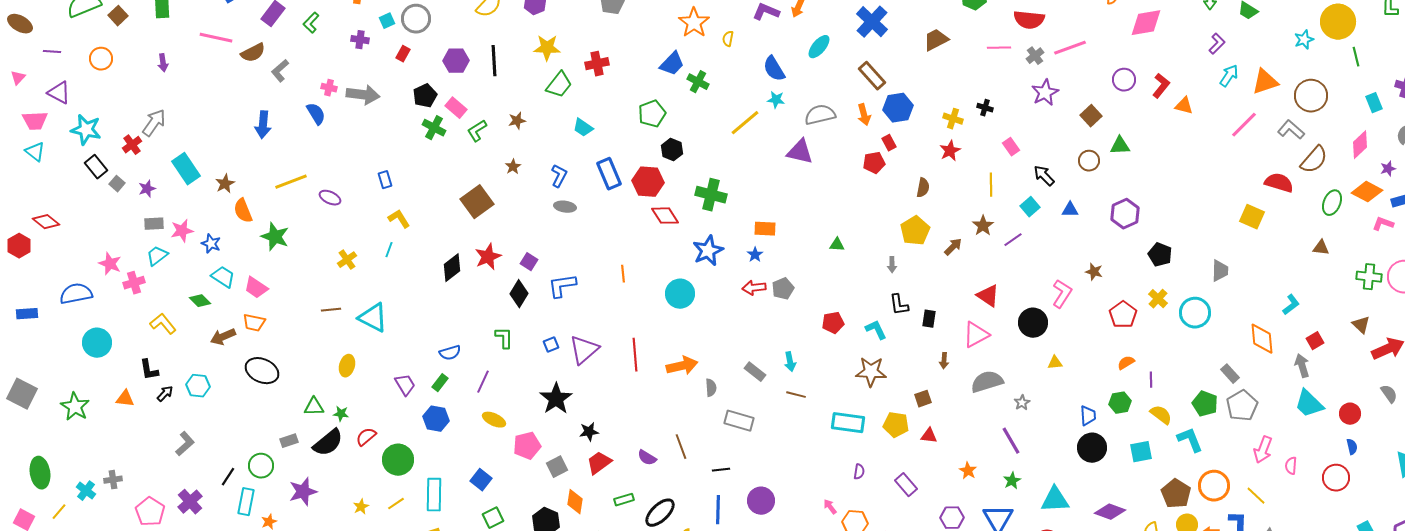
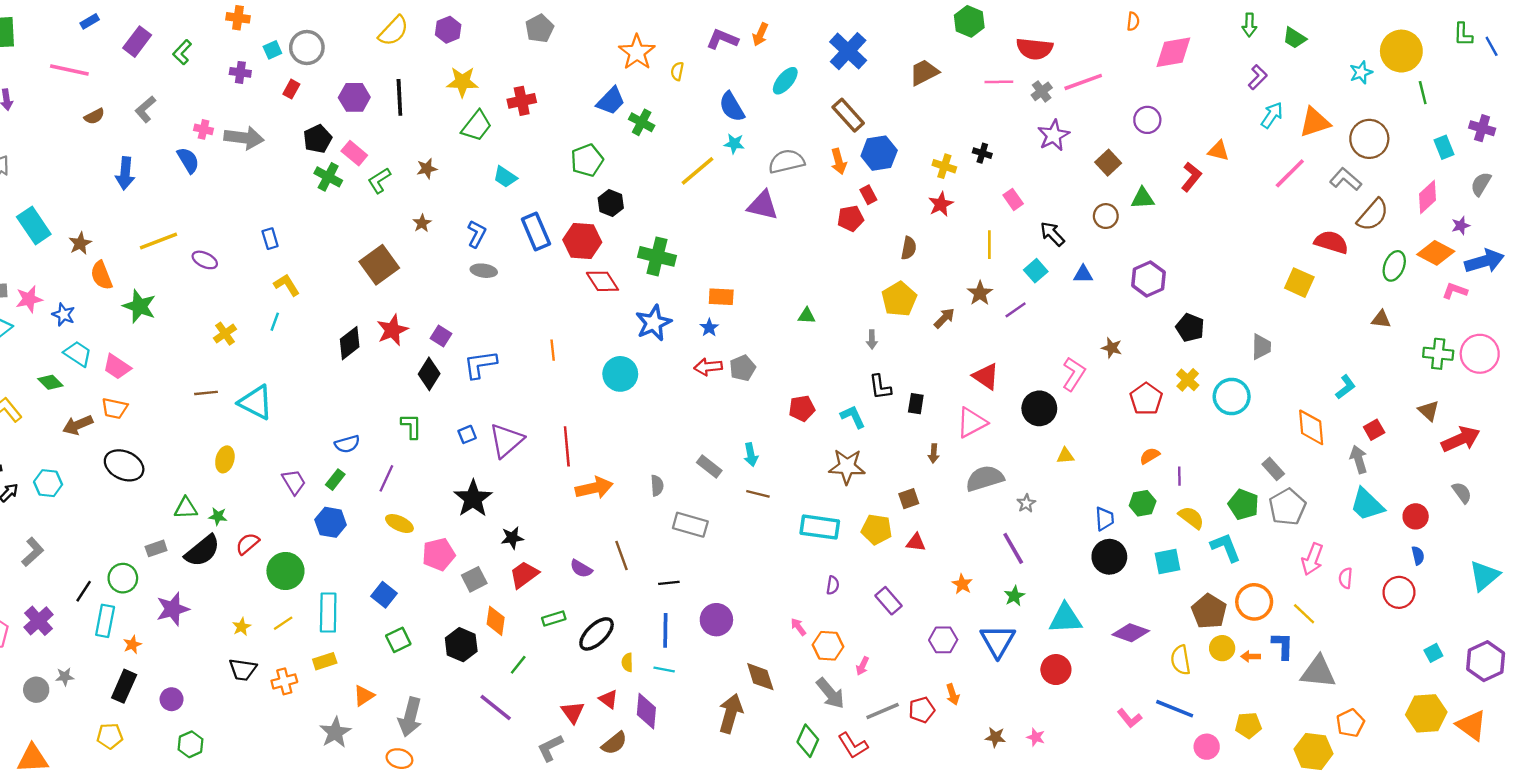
brown semicircle: (253, 53) -> (94, 116), moved, size x0.7
red L-shape: (1161, 86) -> (1191, 177), moved
orange arrow: (682, 366) -> (594, 488), moved

